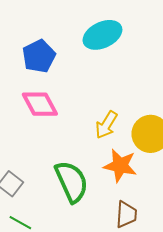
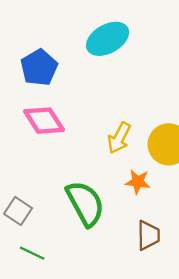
orange star: (120, 166) -> (138, 182), size x0.7

